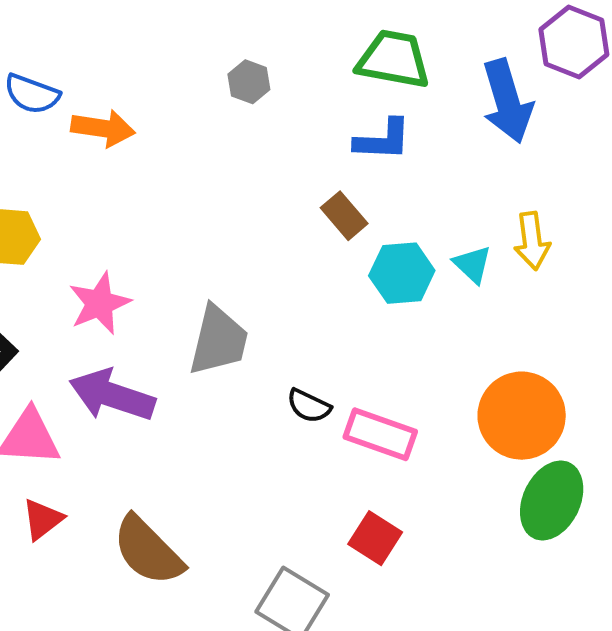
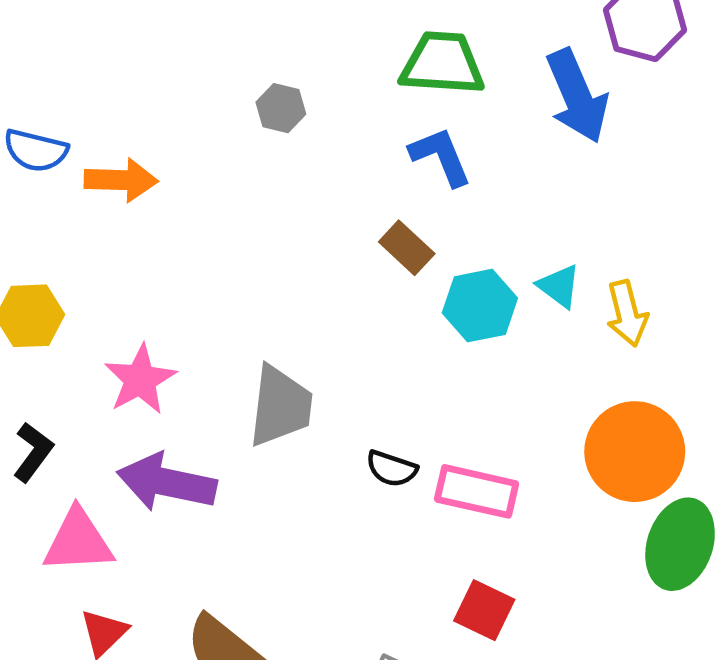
blue L-shape: (383, 140) -> (441, 156), turned -108
yellow arrow: (532, 241) -> (627, 313), moved

